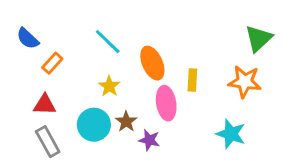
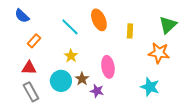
blue semicircle: (28, 38) -> (22, 16), moved
orange ellipse: (152, 63) -> (99, 20), moved
yellow rectangle: (192, 80) -> (130, 31), moved

